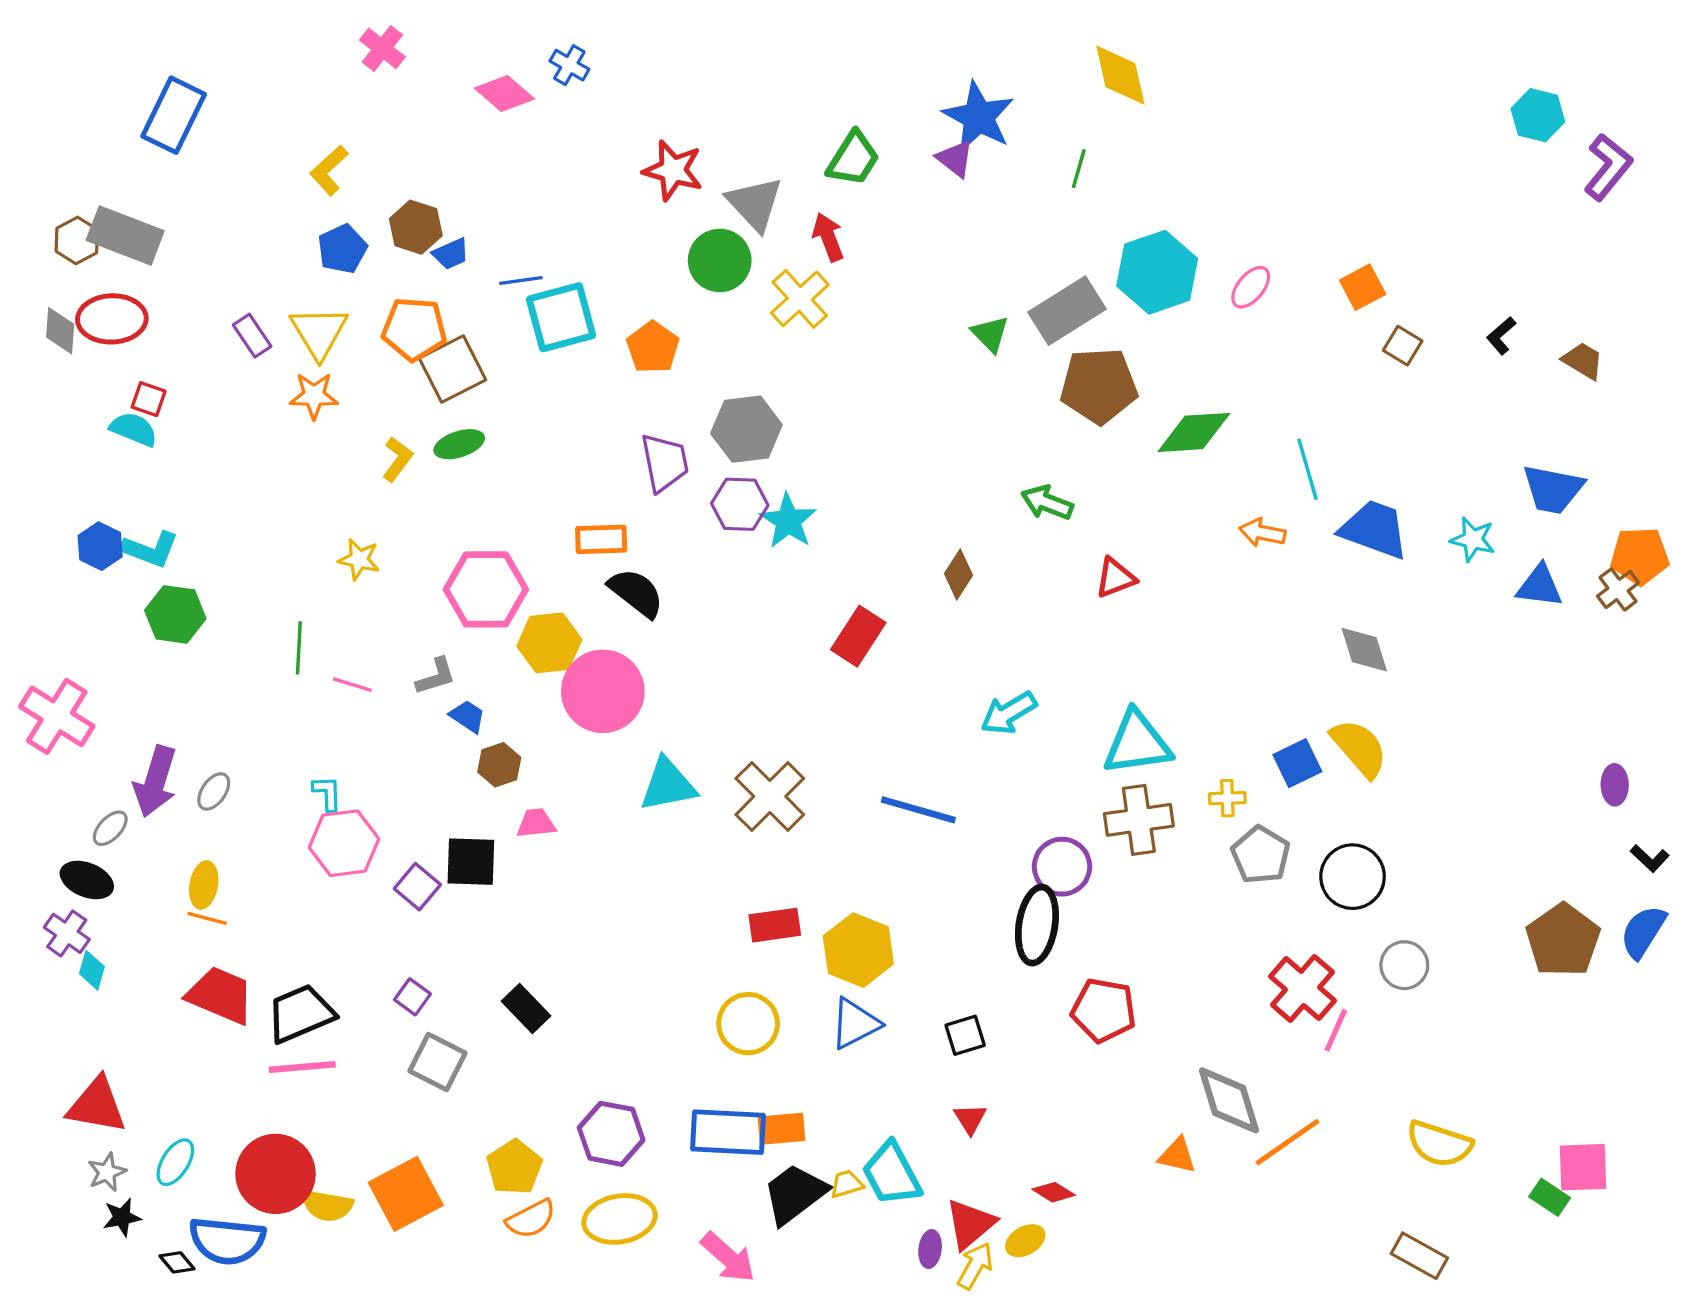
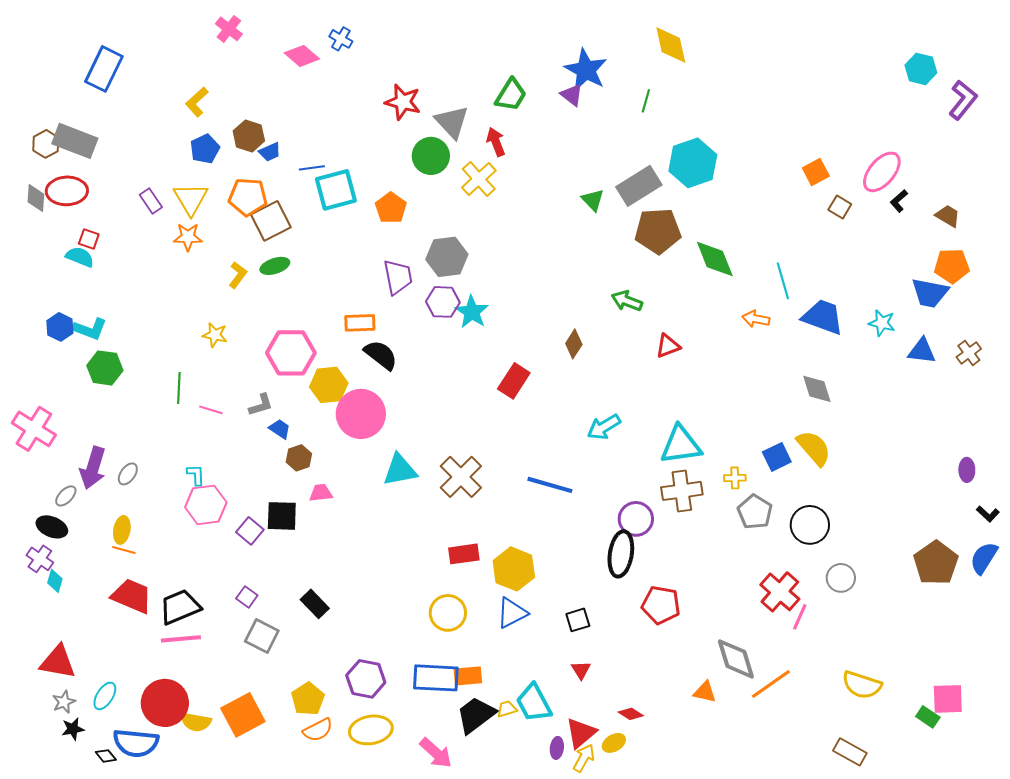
pink ellipse: (1251, 287) -> (882, 172), moved, size x1.6
green diamond: (1194, 432) -> (715, 259), turned 72
orange pentagon: (1640, 556) -> (952, 266), moved

